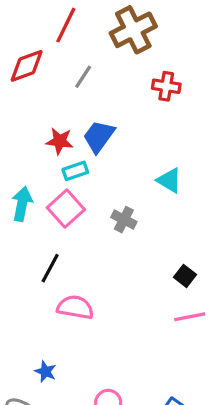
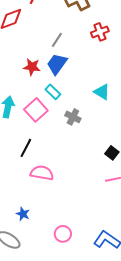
gray line: (83, 77) -> (57, 40), moved
red cross: (166, 86) -> (100, 32), turned -30
cyan rectangle: (75, 171) -> (53, 92), moved, turned 63

